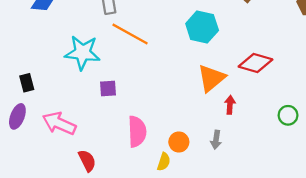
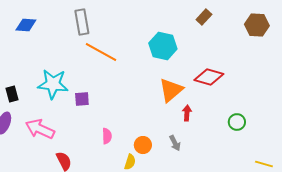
cyan star: (82, 53) -> (53, 84), moved
pink semicircle: (137, 132) -> (107, 136), size x0.6
gray arrow: (216, 140) -> (175, 143), turned -35

